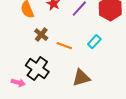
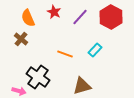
brown cross: (41, 35) -> (21, 39), moved

